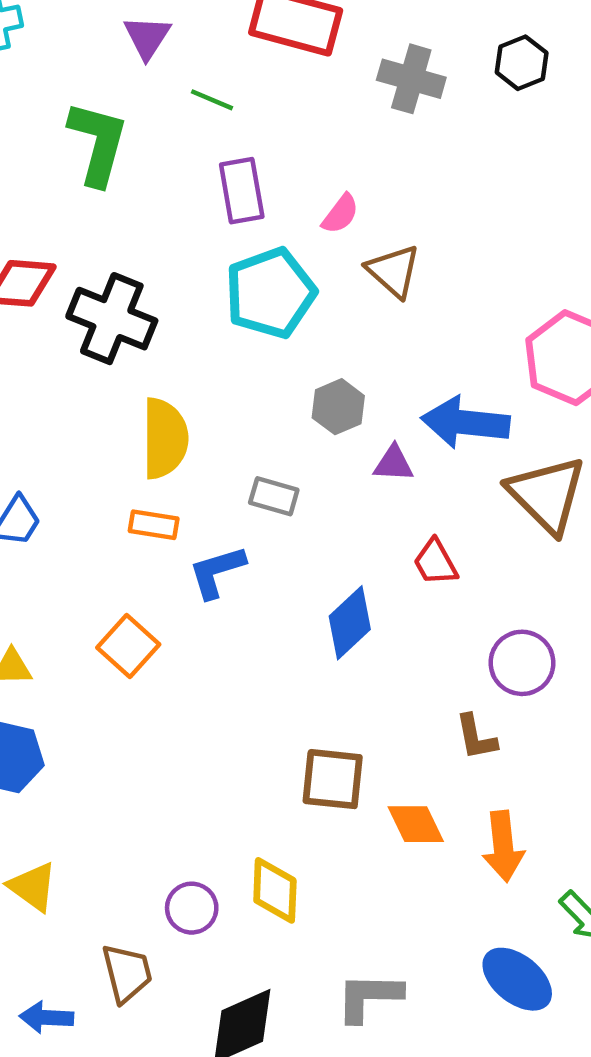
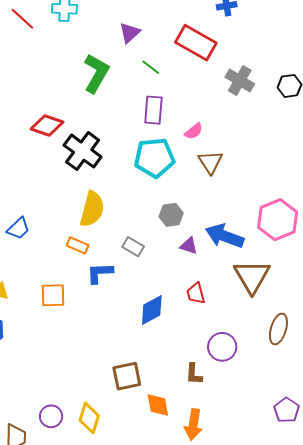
orange square: (128, 646) -> (53, 295), turned 32
brown square: (333, 779) -> (127, 376), turned -32

